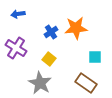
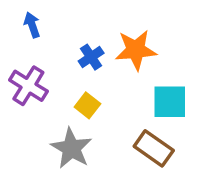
blue arrow: (18, 14) -> (32, 25), turned 80
cyan square: (95, 57) -> (170, 102), size x1.5

